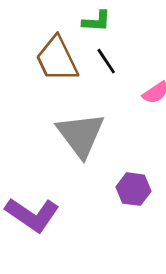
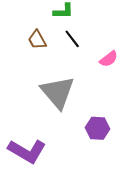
brown trapezoid: (57, 59) -> (37, 40), size x0.6

